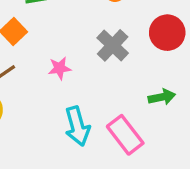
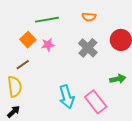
pink star: (60, 68) -> (48, 45), moved

